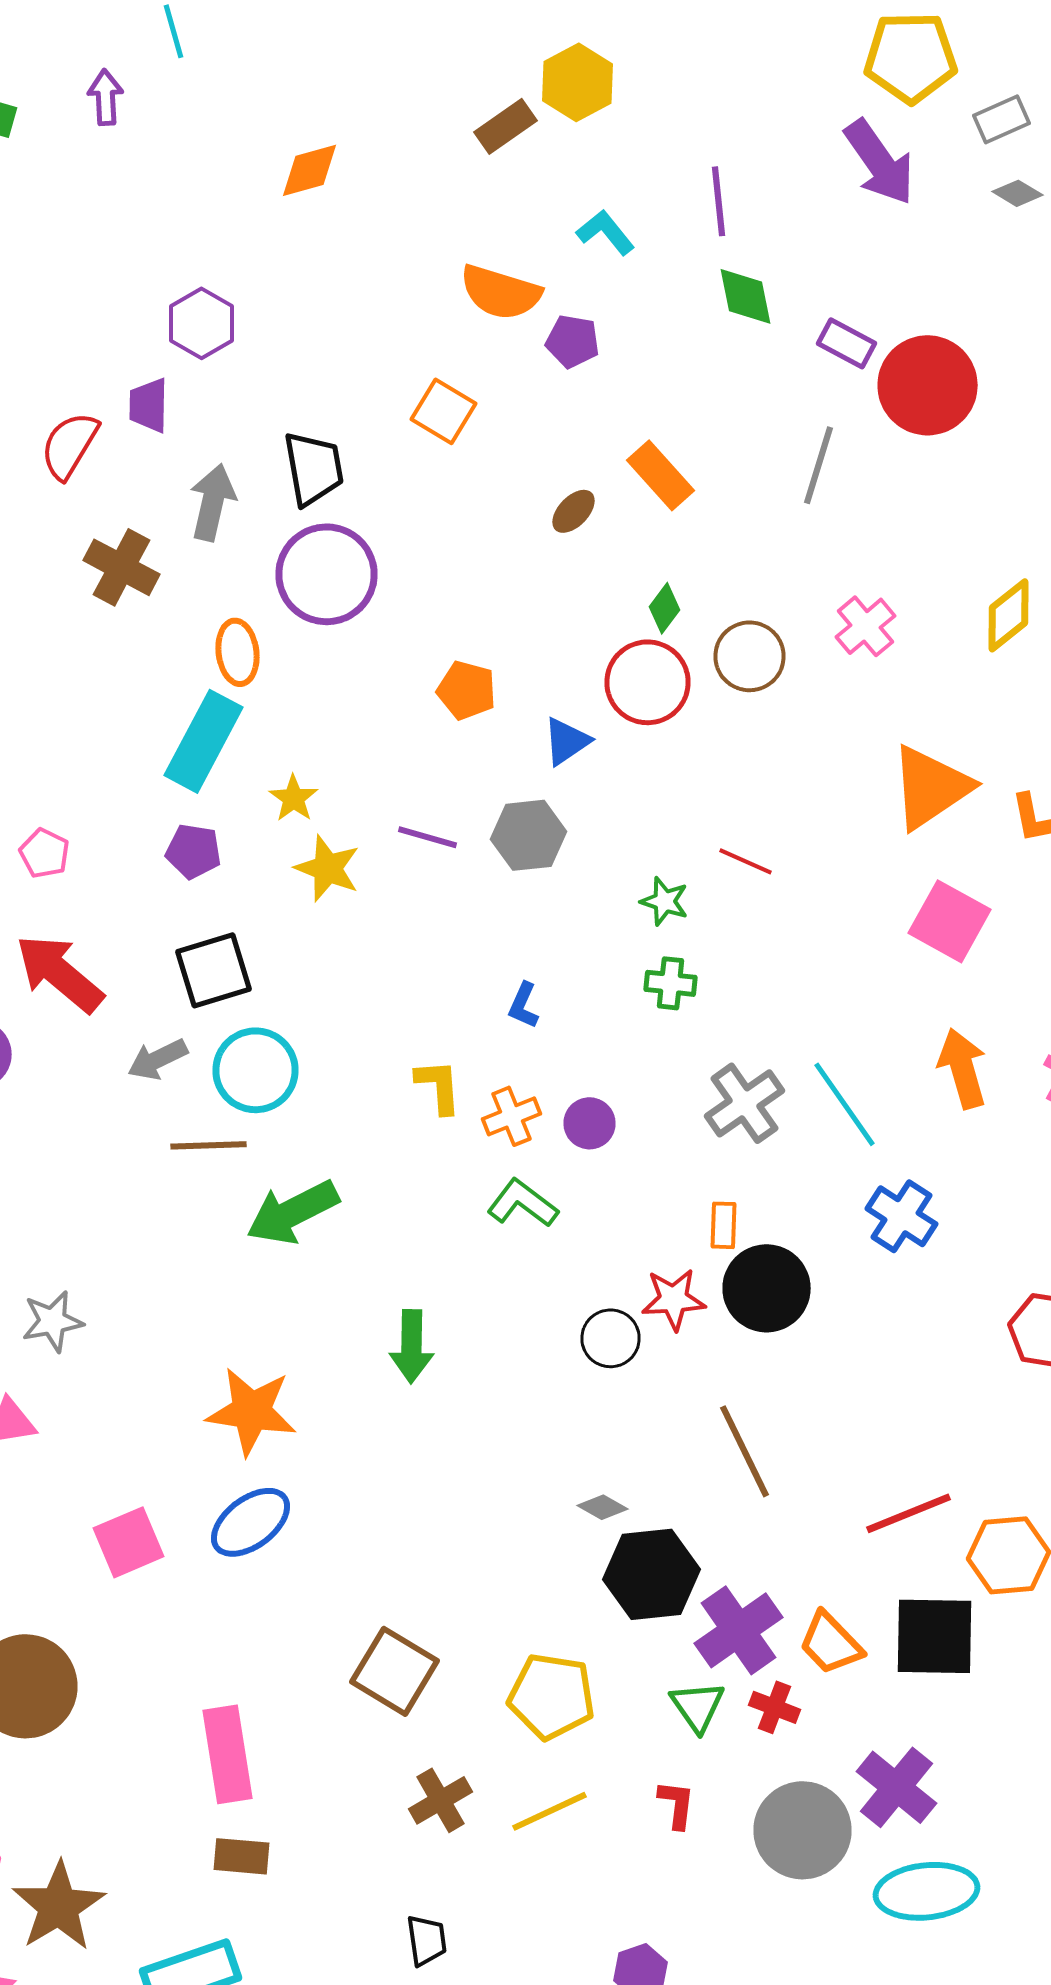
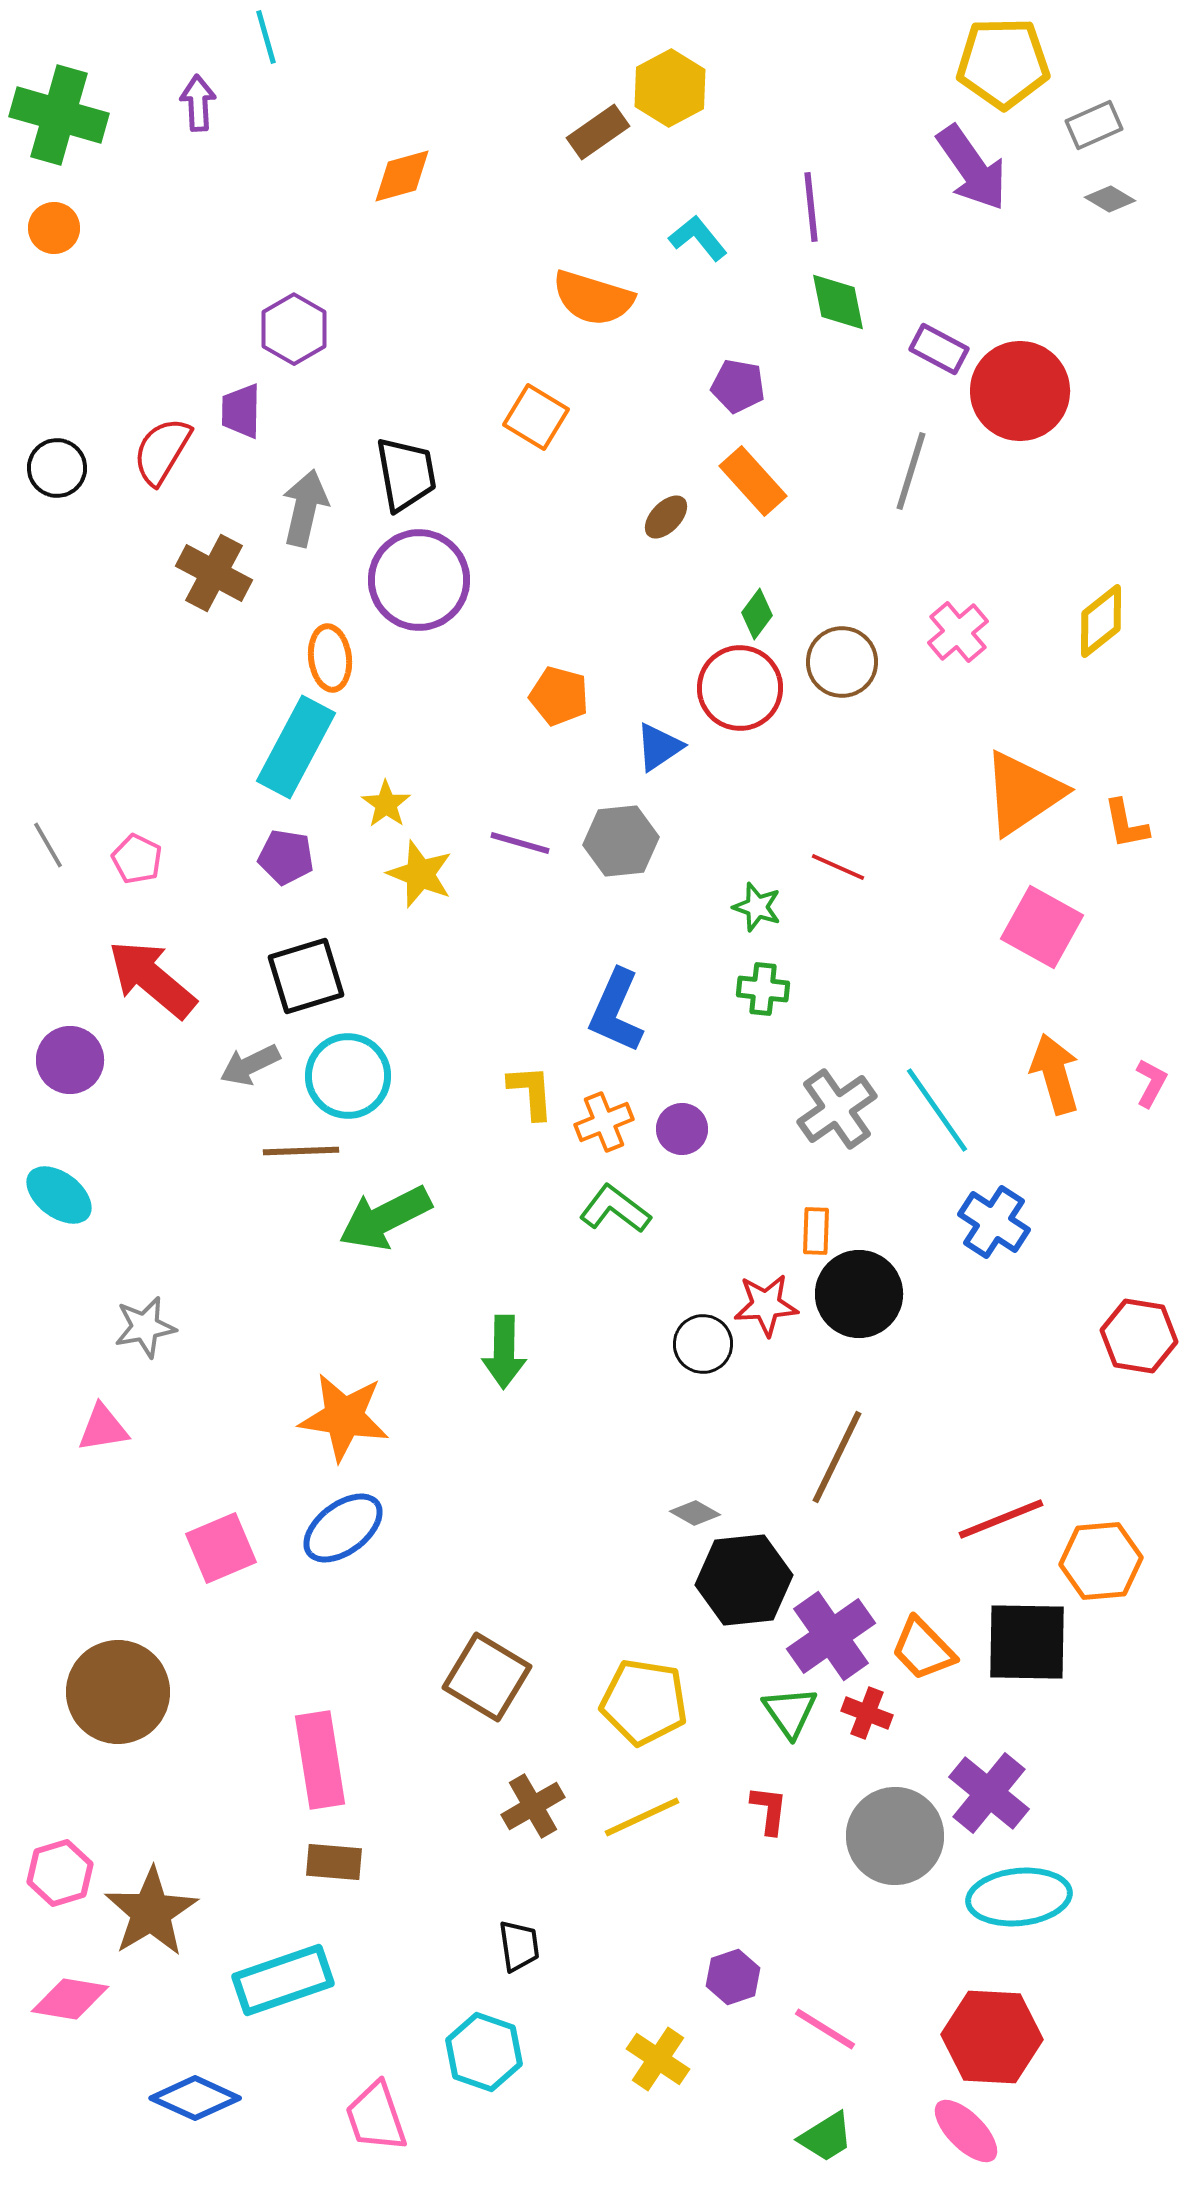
purple pentagon: (572, 341) -> (738, 386), moved
blue L-shape: (524, 1005) -> (616, 1011), size x1.8
brown line: (744, 1451) -> (837, 1457), turned 52

